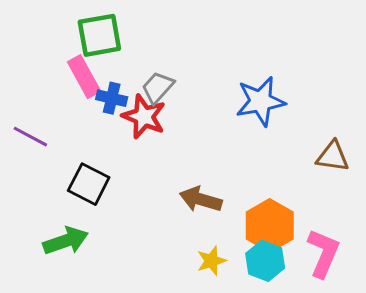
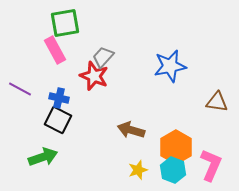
blue cross: (112, 98) -> (59, 98), moved

